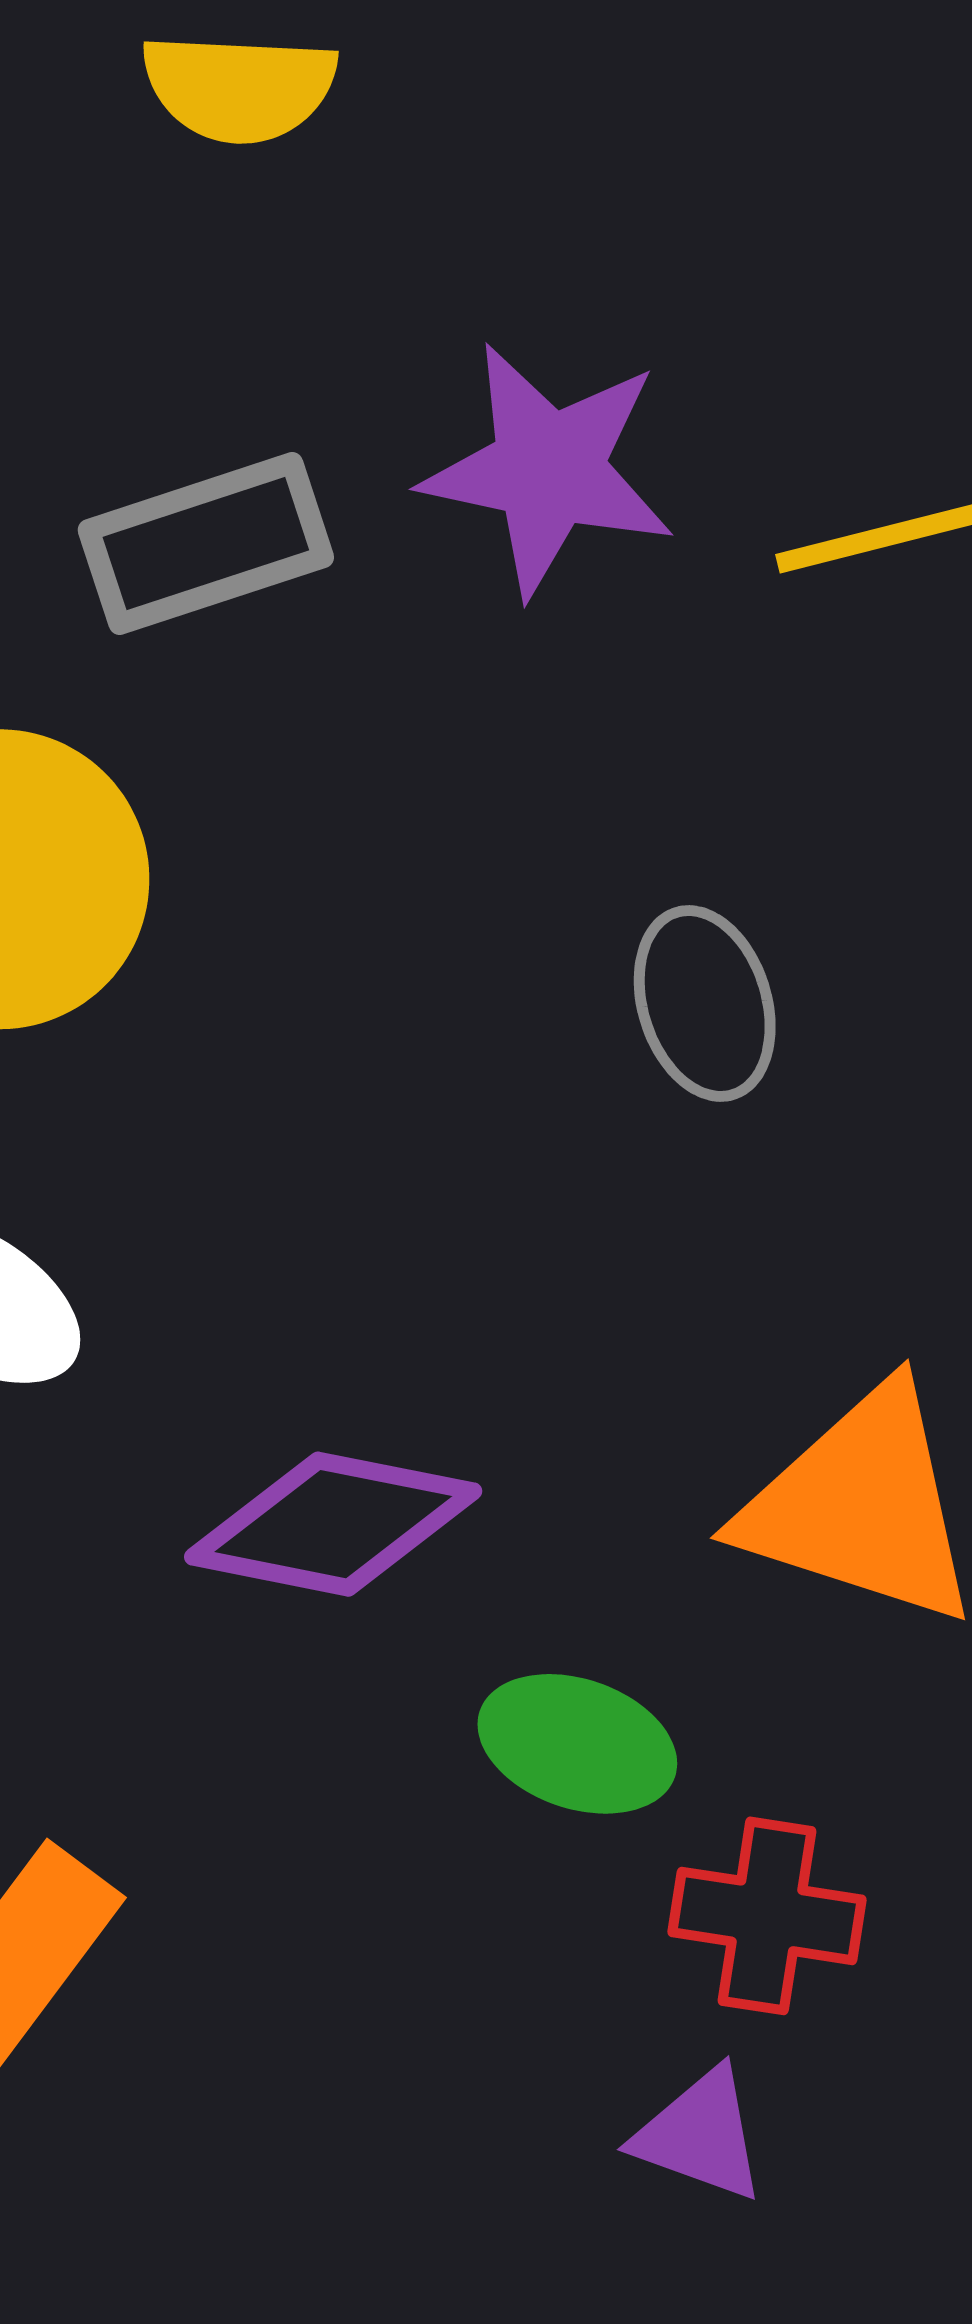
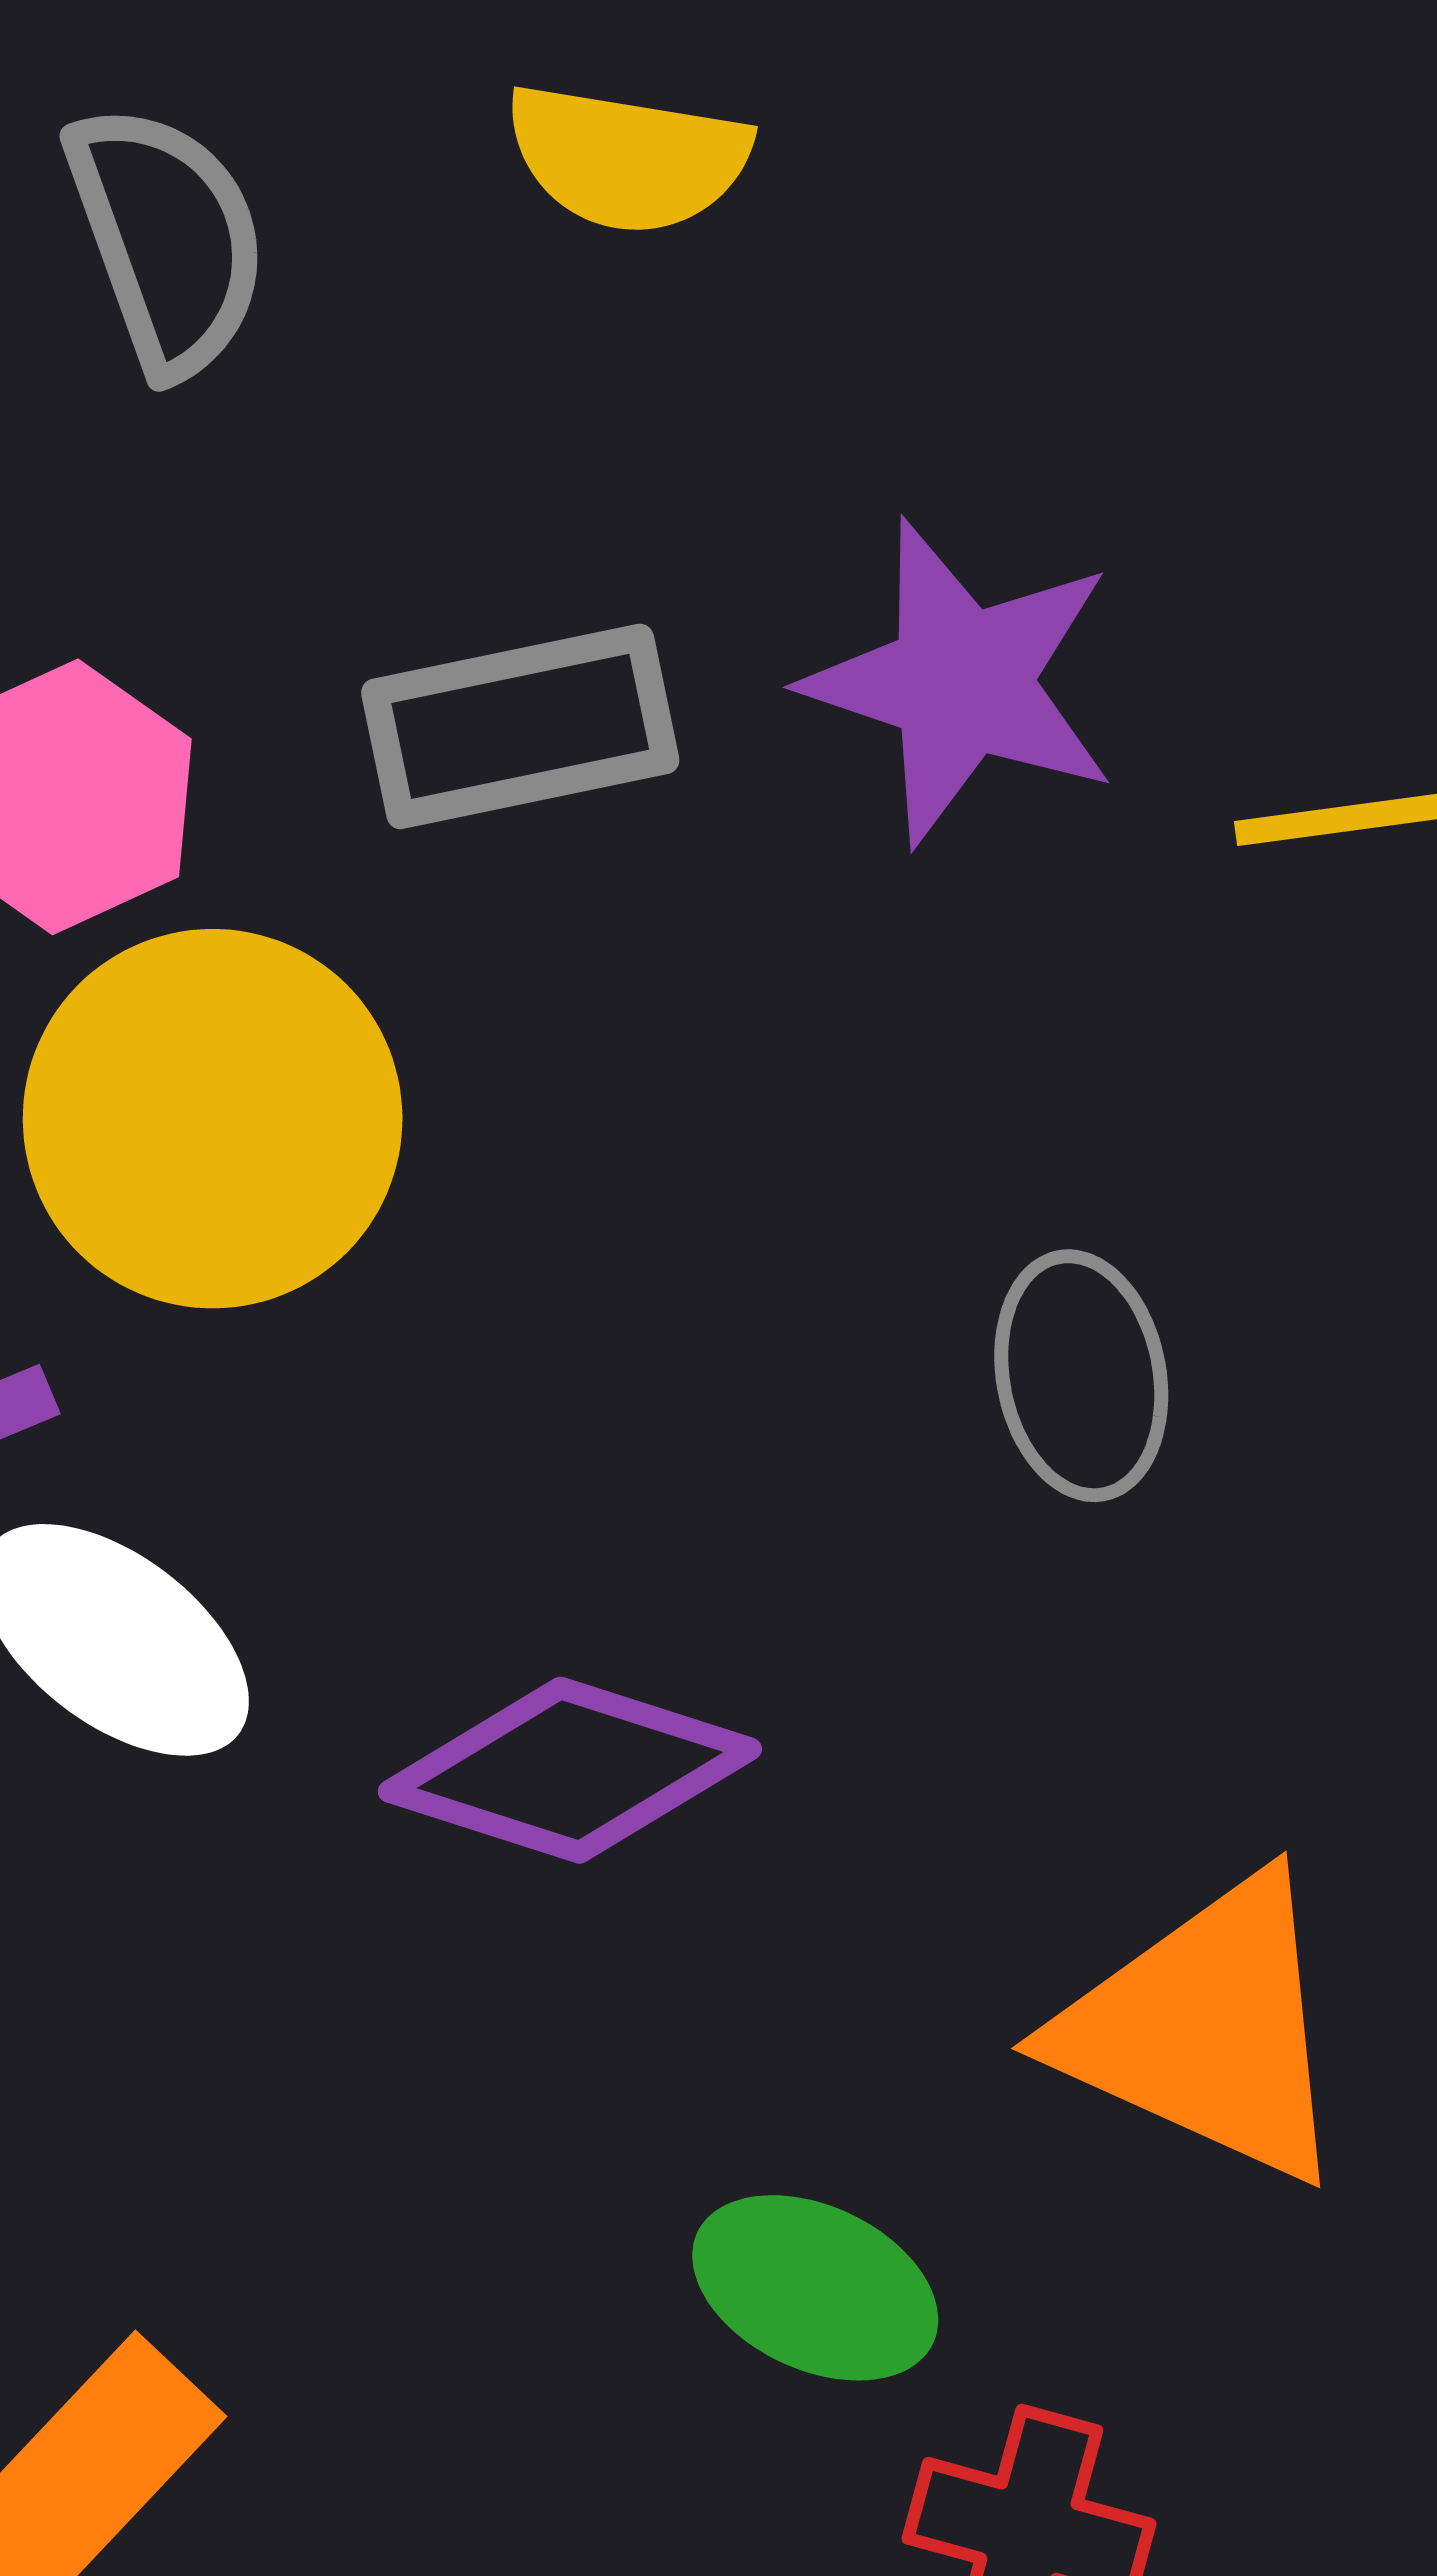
purple diamond: (333, 1524) -> (570, 1770), moved

